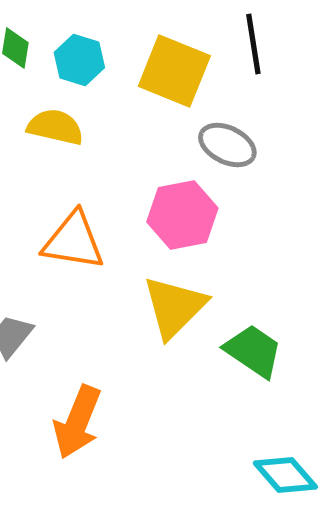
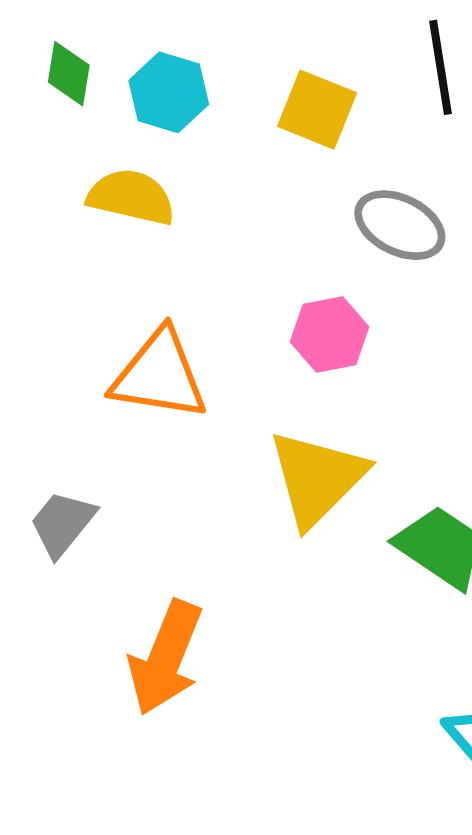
yellow square: (174, 71) -> (317, 110), size x0.7
pink hexagon: (182, 215) -> (330, 334), size x0.7

